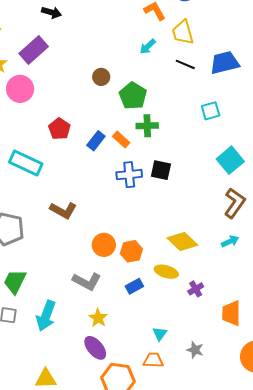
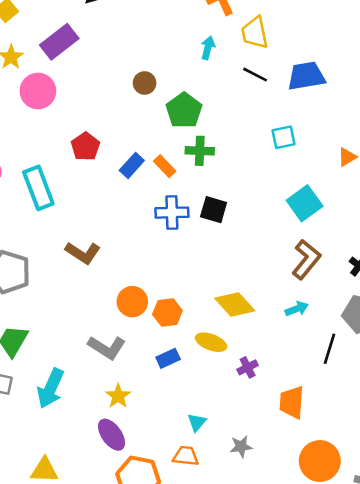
cyan arrow: (148, 47) -> (208, 48), turned 144
cyan rectangle: (26, 163) -> (38, 188), turned 40
gray star: (195, 350) -> (241, 447), turned -30

